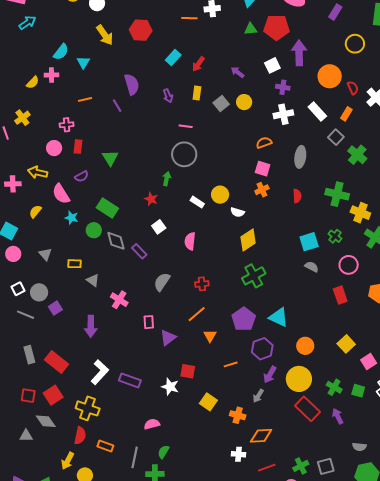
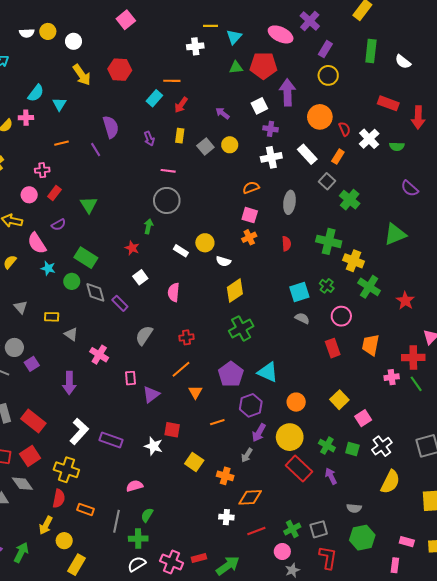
orange line: (189, 18) -> (172, 81), moved
yellow circle: (355, 44) -> (328, 75), moved
red rectangle: (78, 147) -> (54, 193), turned 32

